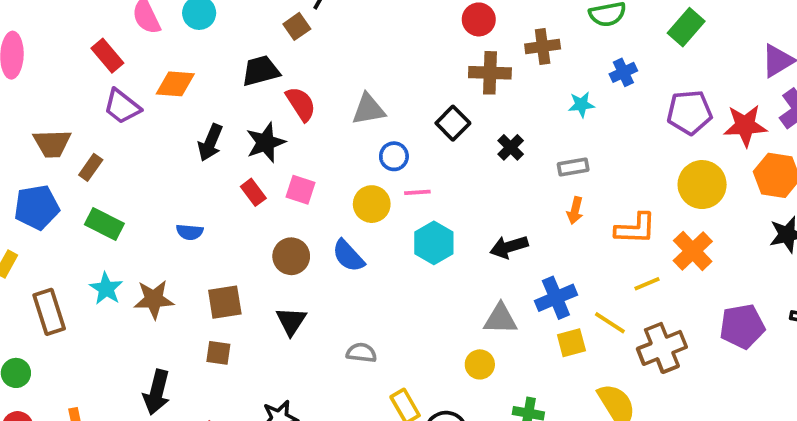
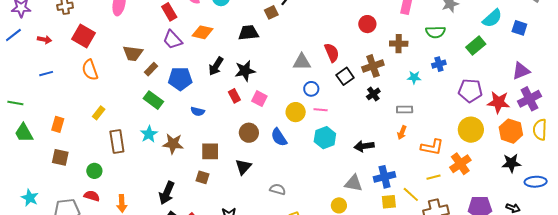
brown cross: (490, 73) -> (373, 66), moved, turned -30
red semicircle: (301, 104) -> (332, 53), moved
blue pentagon: (37, 207) -> (180, 79), moved

